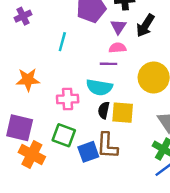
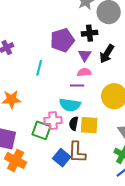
pink cross: (68, 99) -> (53, 120), moved
green square: (64, 135) -> (41, 130), moved
blue square: (88, 152) -> (62, 158), turned -30

